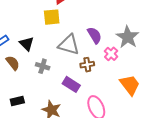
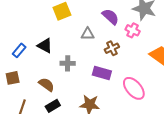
gray triangle: (69, 45) -> (88, 34), size x0.6
brown semicircle: (13, 63) -> (46, 85), moved

